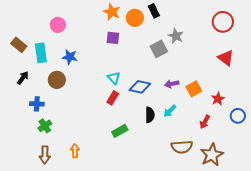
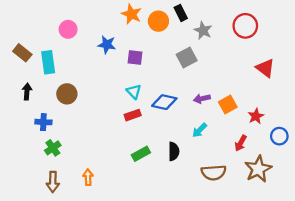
red circle: (223, 22) -> (245, 26), moved
gray star: (176, 36) -> (203, 31), moved
purple square: (113, 38) -> (135, 58), moved
blue star: (70, 57) -> (107, 45), moved
black arrow: (23, 78) -> (27, 92), turned -32
red rectangle: (113, 98) -> (133, 115), turned 40
black semicircle: (150, 115) -> (174, 151), moved
brown star: (212, 155) -> (258, 169), moved

